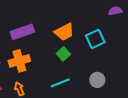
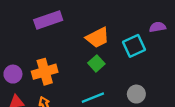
purple semicircle: (115, 11) -> (158, 27), moved
purple rectangle: (22, 32) -> (48, 20), moved

